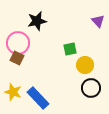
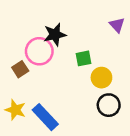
black star: (37, 21) -> (55, 35), moved
pink circle: (18, 43) -> (39, 51), moved
brown square: (17, 58) -> (20, 69), turned 32

